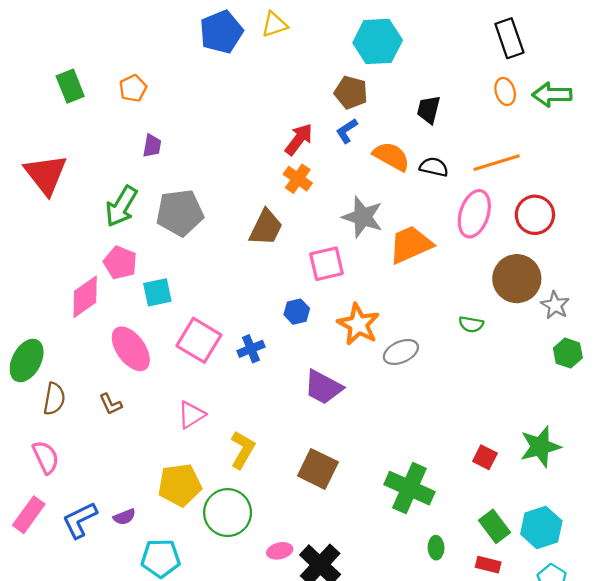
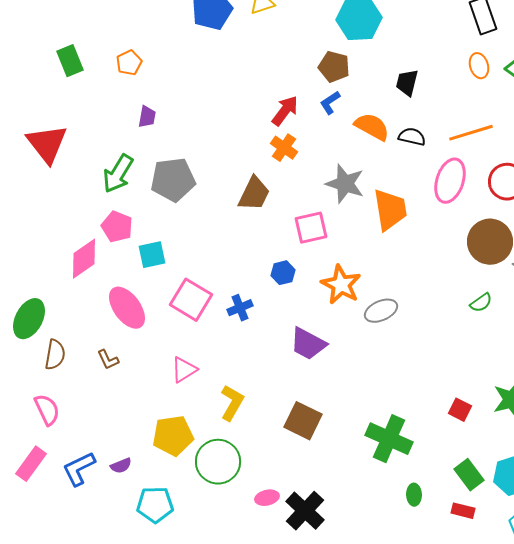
orange trapezoid: (410, 245) -> (390, 210), turned 105
green semicircle: (471, 324) -> (481, 303), moved, turned -45

